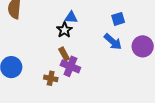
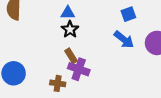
blue triangle: (71, 17) -> (68, 13), moved

